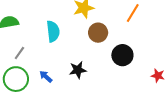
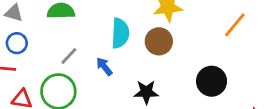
brown circle: (98, 33) -> (159, 41), moved
blue arrow: (46, 77) -> (104, 67), moved

